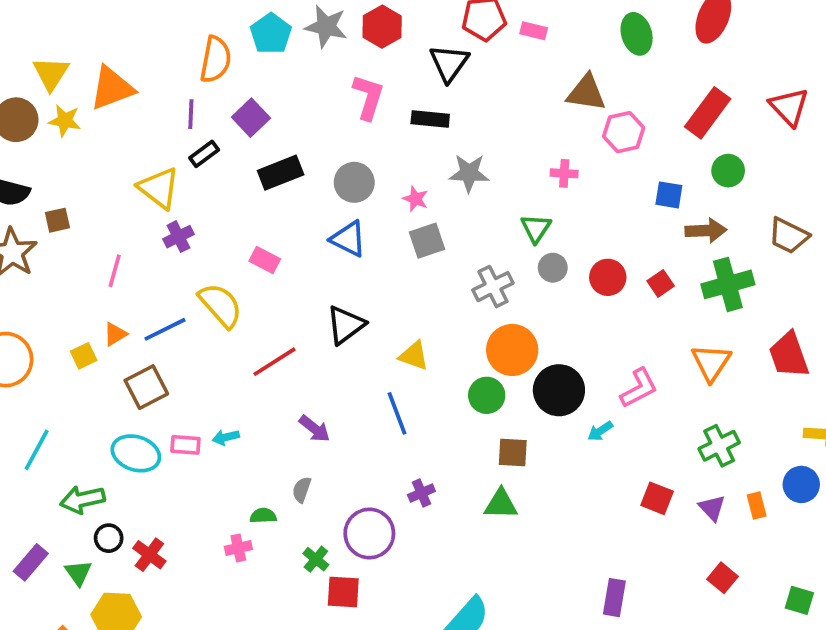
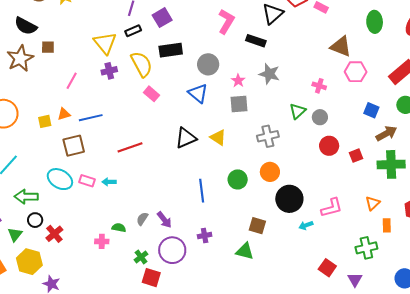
brown arrow: (706, 231) -> (386, 134), turned -40
gray circle: (553, 268) -> (320, 117), moved
yellow semicircle: (221, 305) -> (142, 64), moved
orange circle: (512, 350) -> (270, 172), size x0.7
yellow triangle: (414, 356) -> (218, 137), moved
red line: (274, 362) -> (130, 147), moved
orange triangle: (711, 363) -> (373, 203), size x0.7
green circle: (487, 395) -> (238, 179), moved
purple arrow: (315, 429) -> (164, 220), moved
orange rectangle: (757, 506) -> (387, 225), moved

